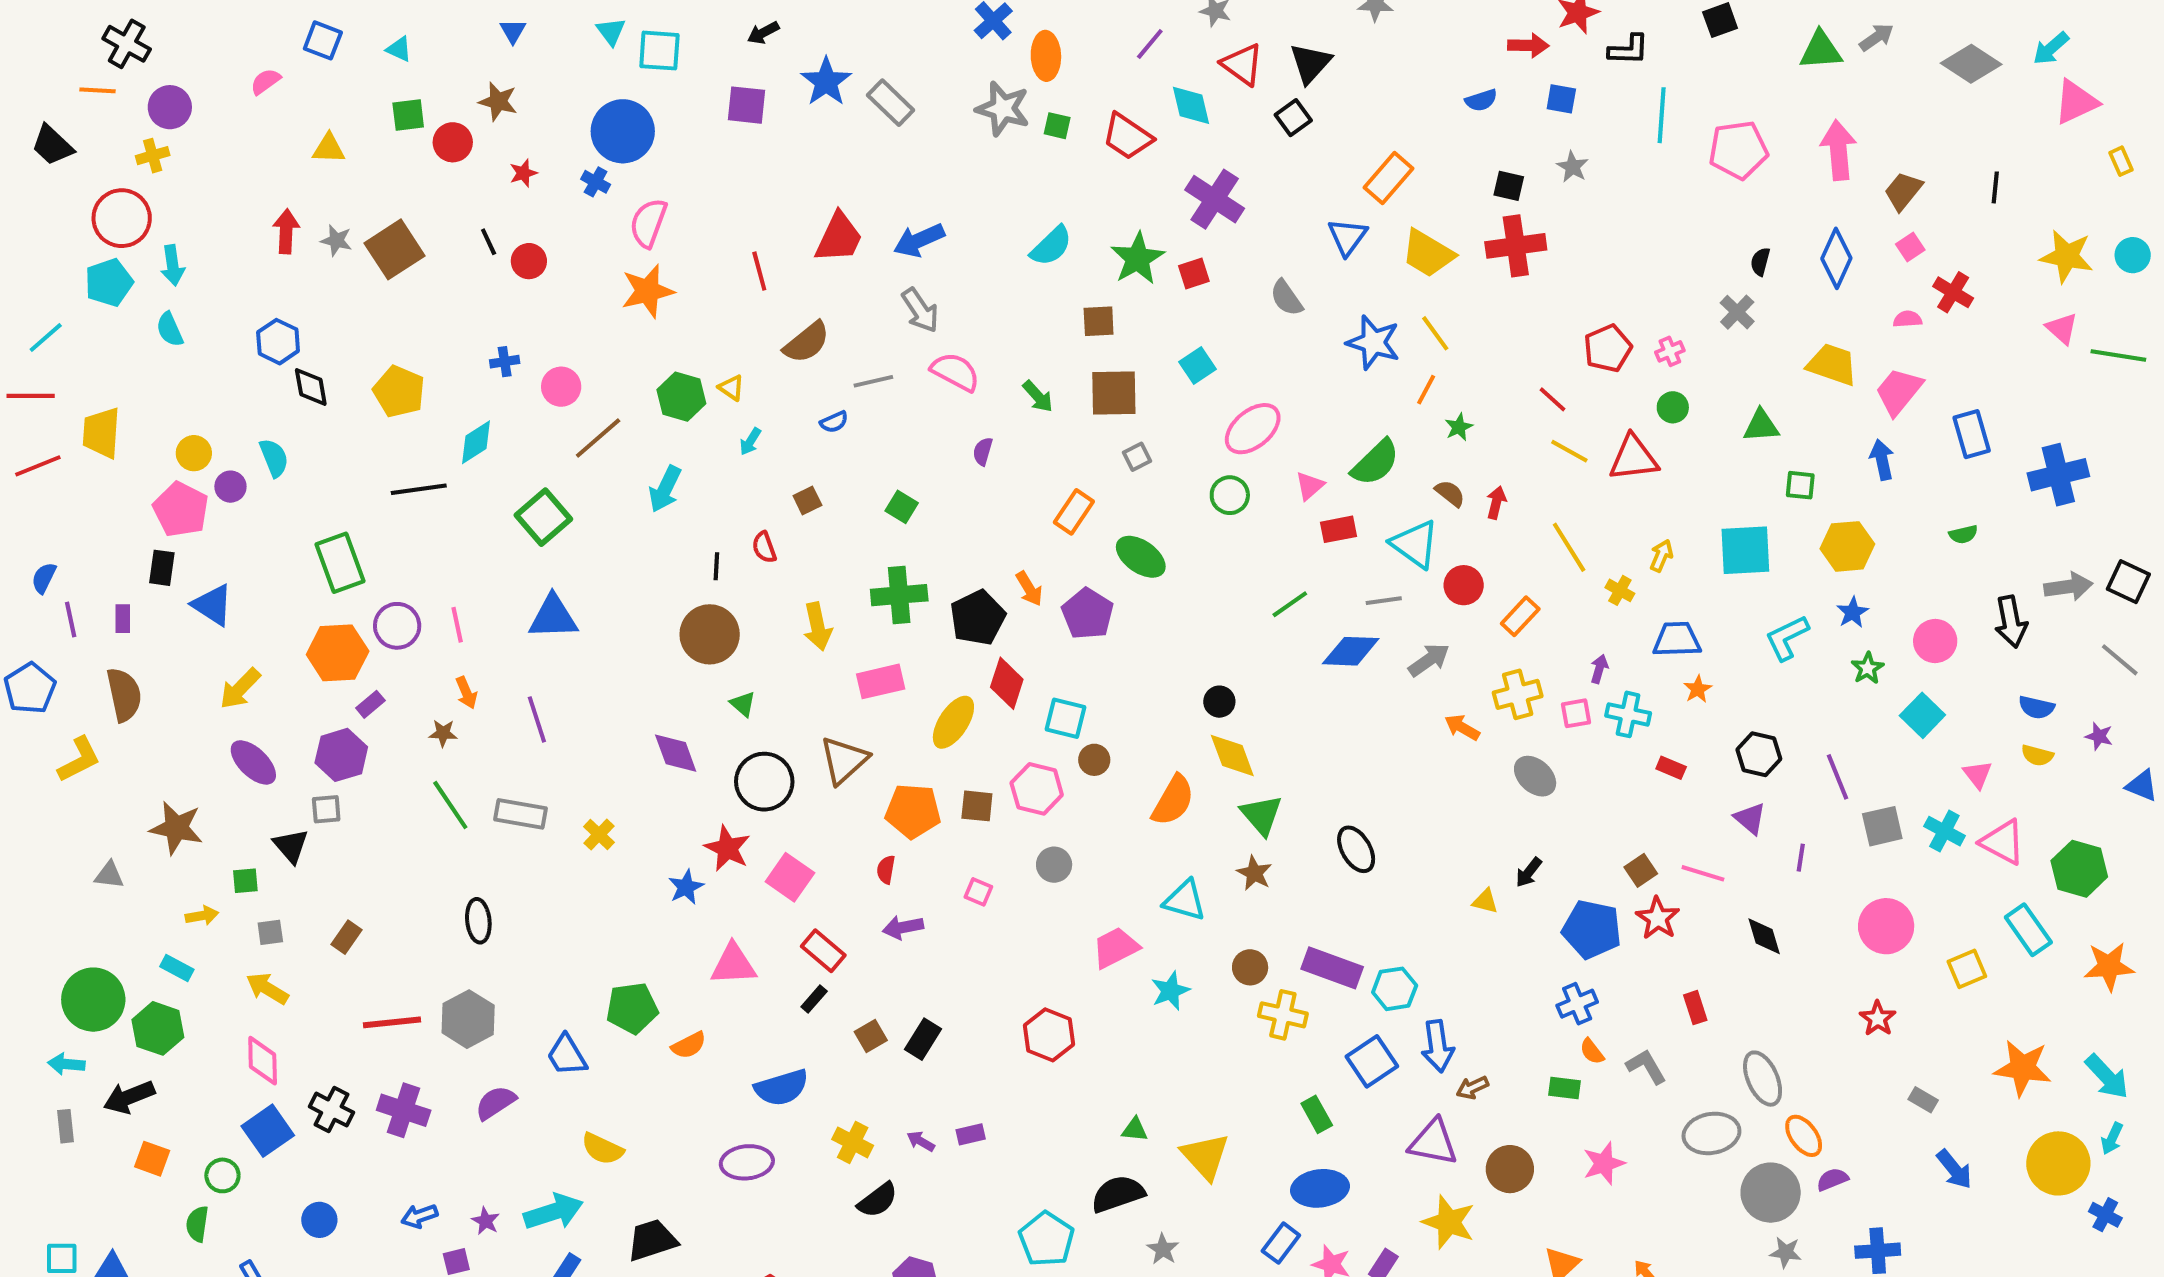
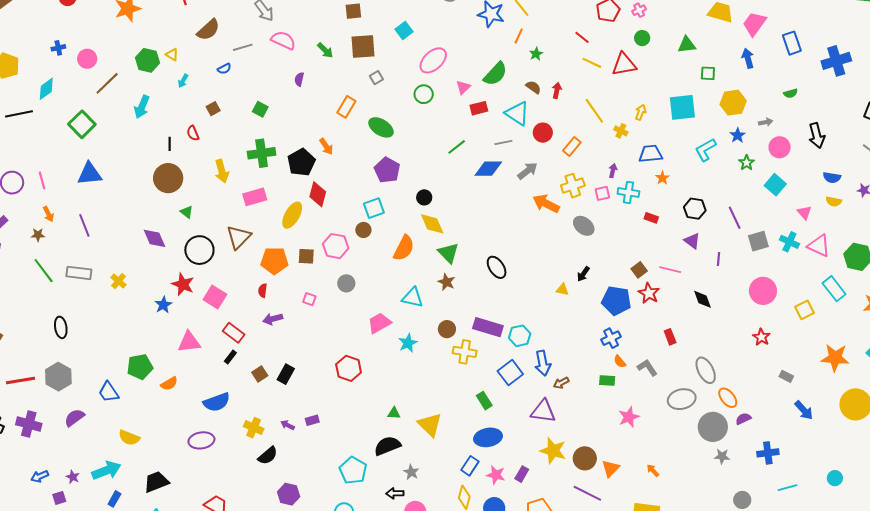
gray arrow: (2068, 587) -> (766, 122), moved, size x0.6
purple pentagon: (1088, 614) -> (387, 170), moved
cyan square: (1065, 718) -> (374, 208), moved, turned -30
orange arrow: (1462, 727) -> (546, 204), size x1.5
brown circle: (1510, 1169) -> (585, 458), moved

